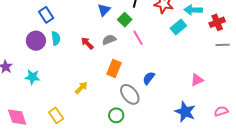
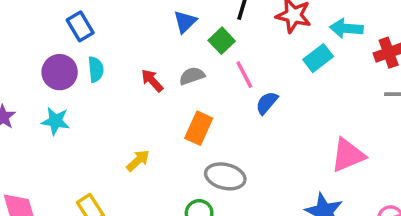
cyan star: (32, 77) -> (55, 121), moved
blue semicircle: (149, 78) -> (267, 103), moved
pink triangle: (197, 80) -> (348, 155), size x1.5
gray ellipse: (130, 94) -> (225, 176), turned -40

